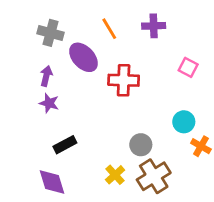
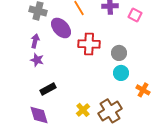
pink square: (188, 67) -> (135, 15), moved
cyan circle: (184, 122) -> (121, 73), moved
gray circle: (141, 145) -> (119, 53), moved

